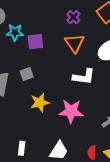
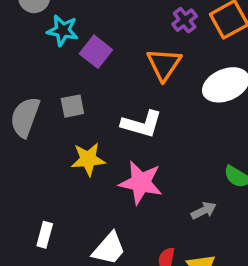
purple cross: (73, 17) -> (185, 20), moved
purple square: (35, 42) -> (96, 52), turned 36
white L-shape: (84, 77) -> (142, 124), moved

